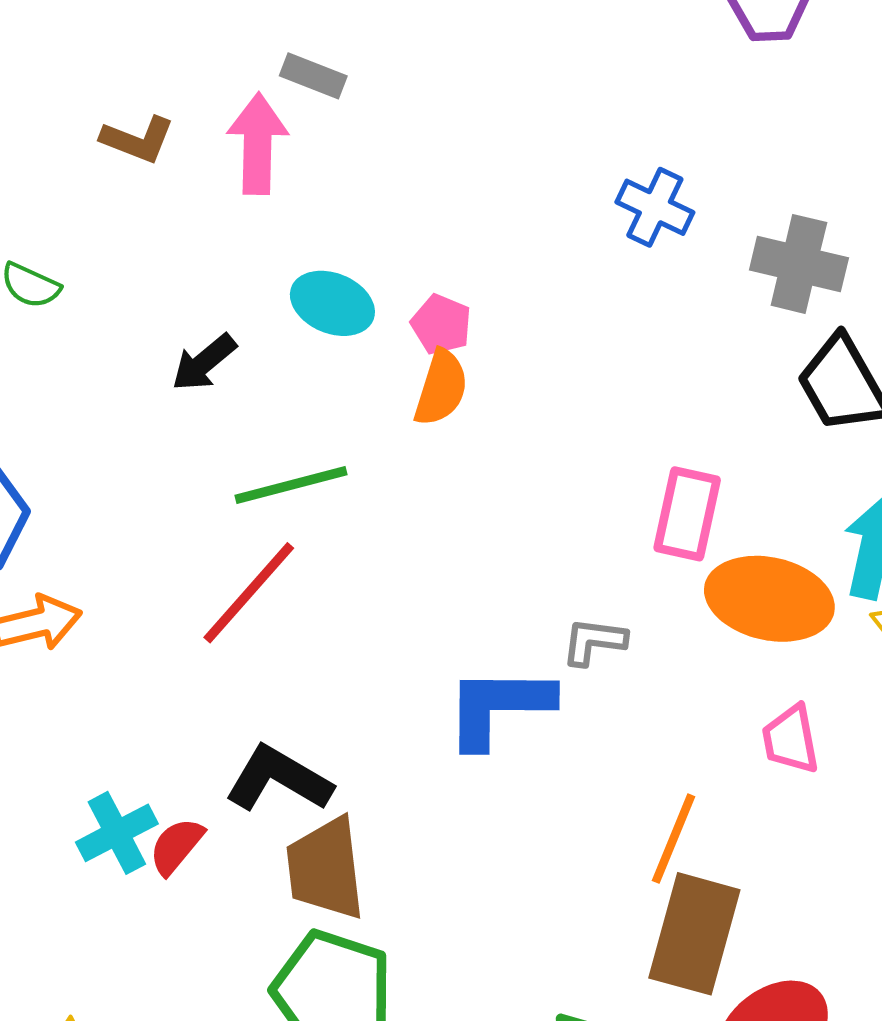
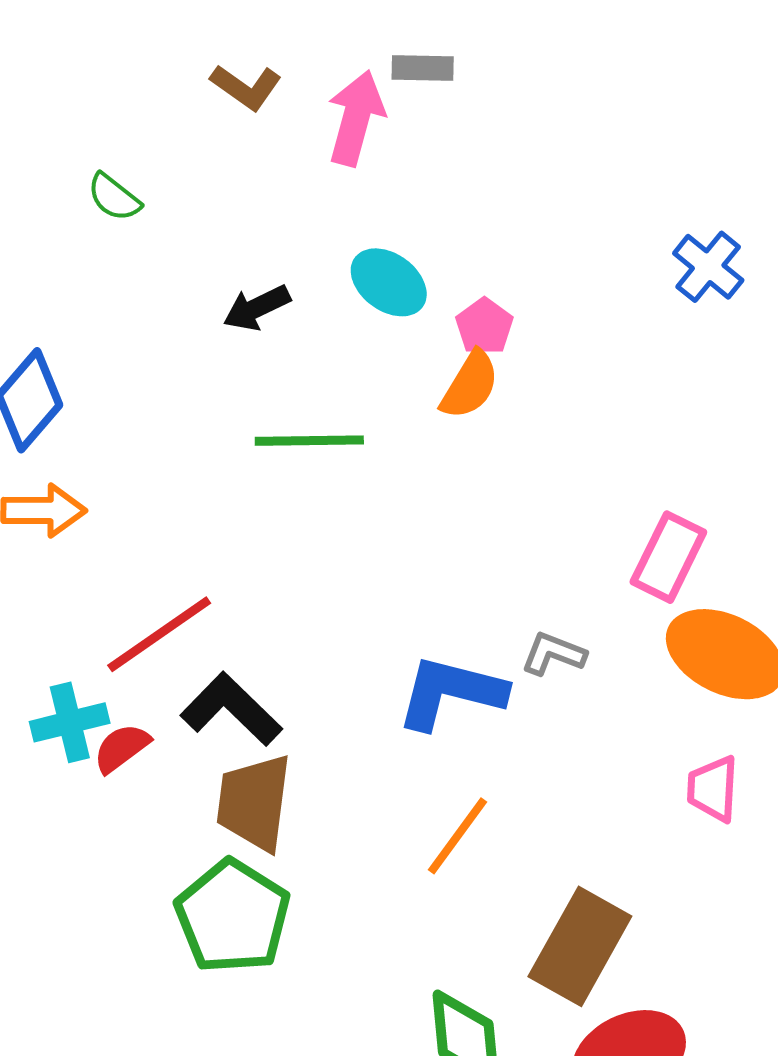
gray rectangle: (313, 76) -> (423, 68), turned -34
red line: (249, 593) -> (159, 634), moved
orange line: (673, 839) -> (457, 836), moved

